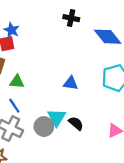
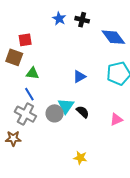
blue star: (12, 30) -> (59, 19), moved
blue triangle: (71, 83) -> (79, 77), turned -40

